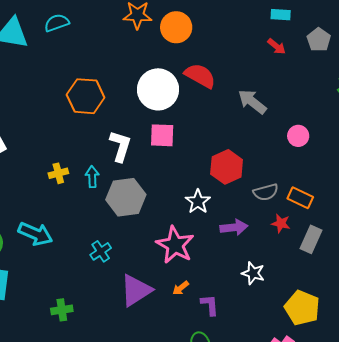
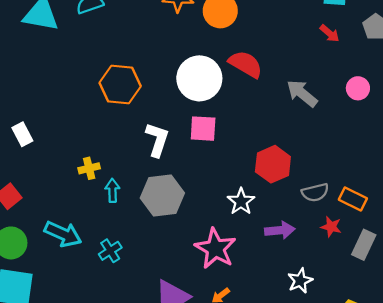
pink circle: (298, 136) -> (358, 88), moved
cyan arrow: (92, 177) -> (112, 190), moved
cyan cross: (101, 251) -> (110, 251), moved
white star: (253, 273) -> (300, 281), turned 30

